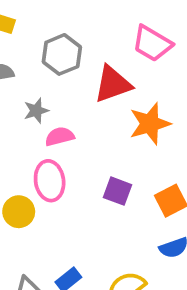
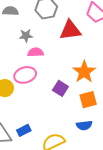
orange star: (150, 124) -> (84, 72), moved, turned -30
pink ellipse: (50, 181) -> (25, 75), turned 70

